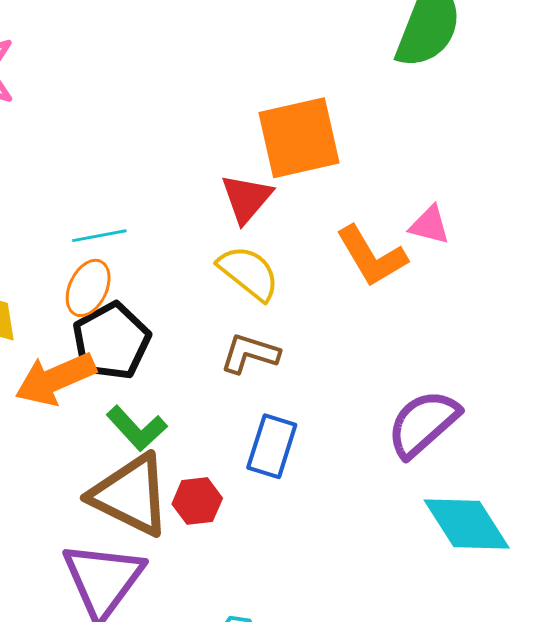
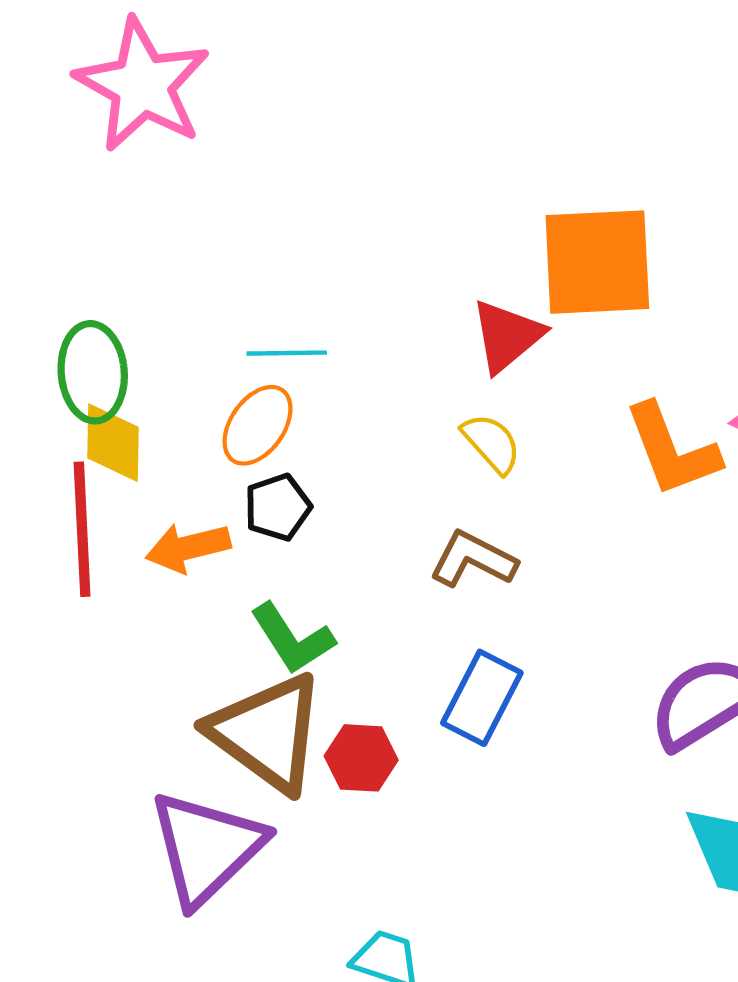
yellow semicircle: (249, 273) -> (492, 443), size x0.7
black pentagon: (111, 341) -> (278, 507), size x0.6
orange arrow: (55, 379) -> (188, 548), size x0.7

